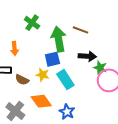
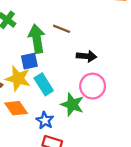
black arrow: (87, 56) -> (87, 56), moved
green star: (100, 68) -> (72, 104), moved, size x1.5
yellow star: (42, 75) -> (18, 78), size x1.6

